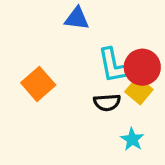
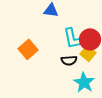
cyan star: (132, 139) -> (84, 82), size x1.5

